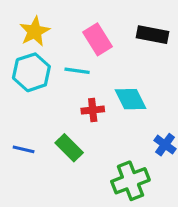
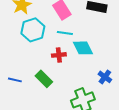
cyan line: (77, 71) -> (65, 33), moved
cyan hexagon: (31, 72) -> (33, 30), moved

